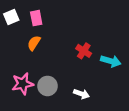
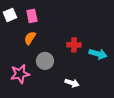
red cross: (84, 51) -> (74, 45), turned -32
gray circle: (48, 86) -> (45, 61), moved

